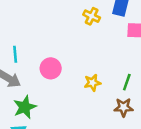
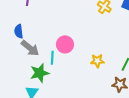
cyan line: (15, 54) -> (52, 58), moved

